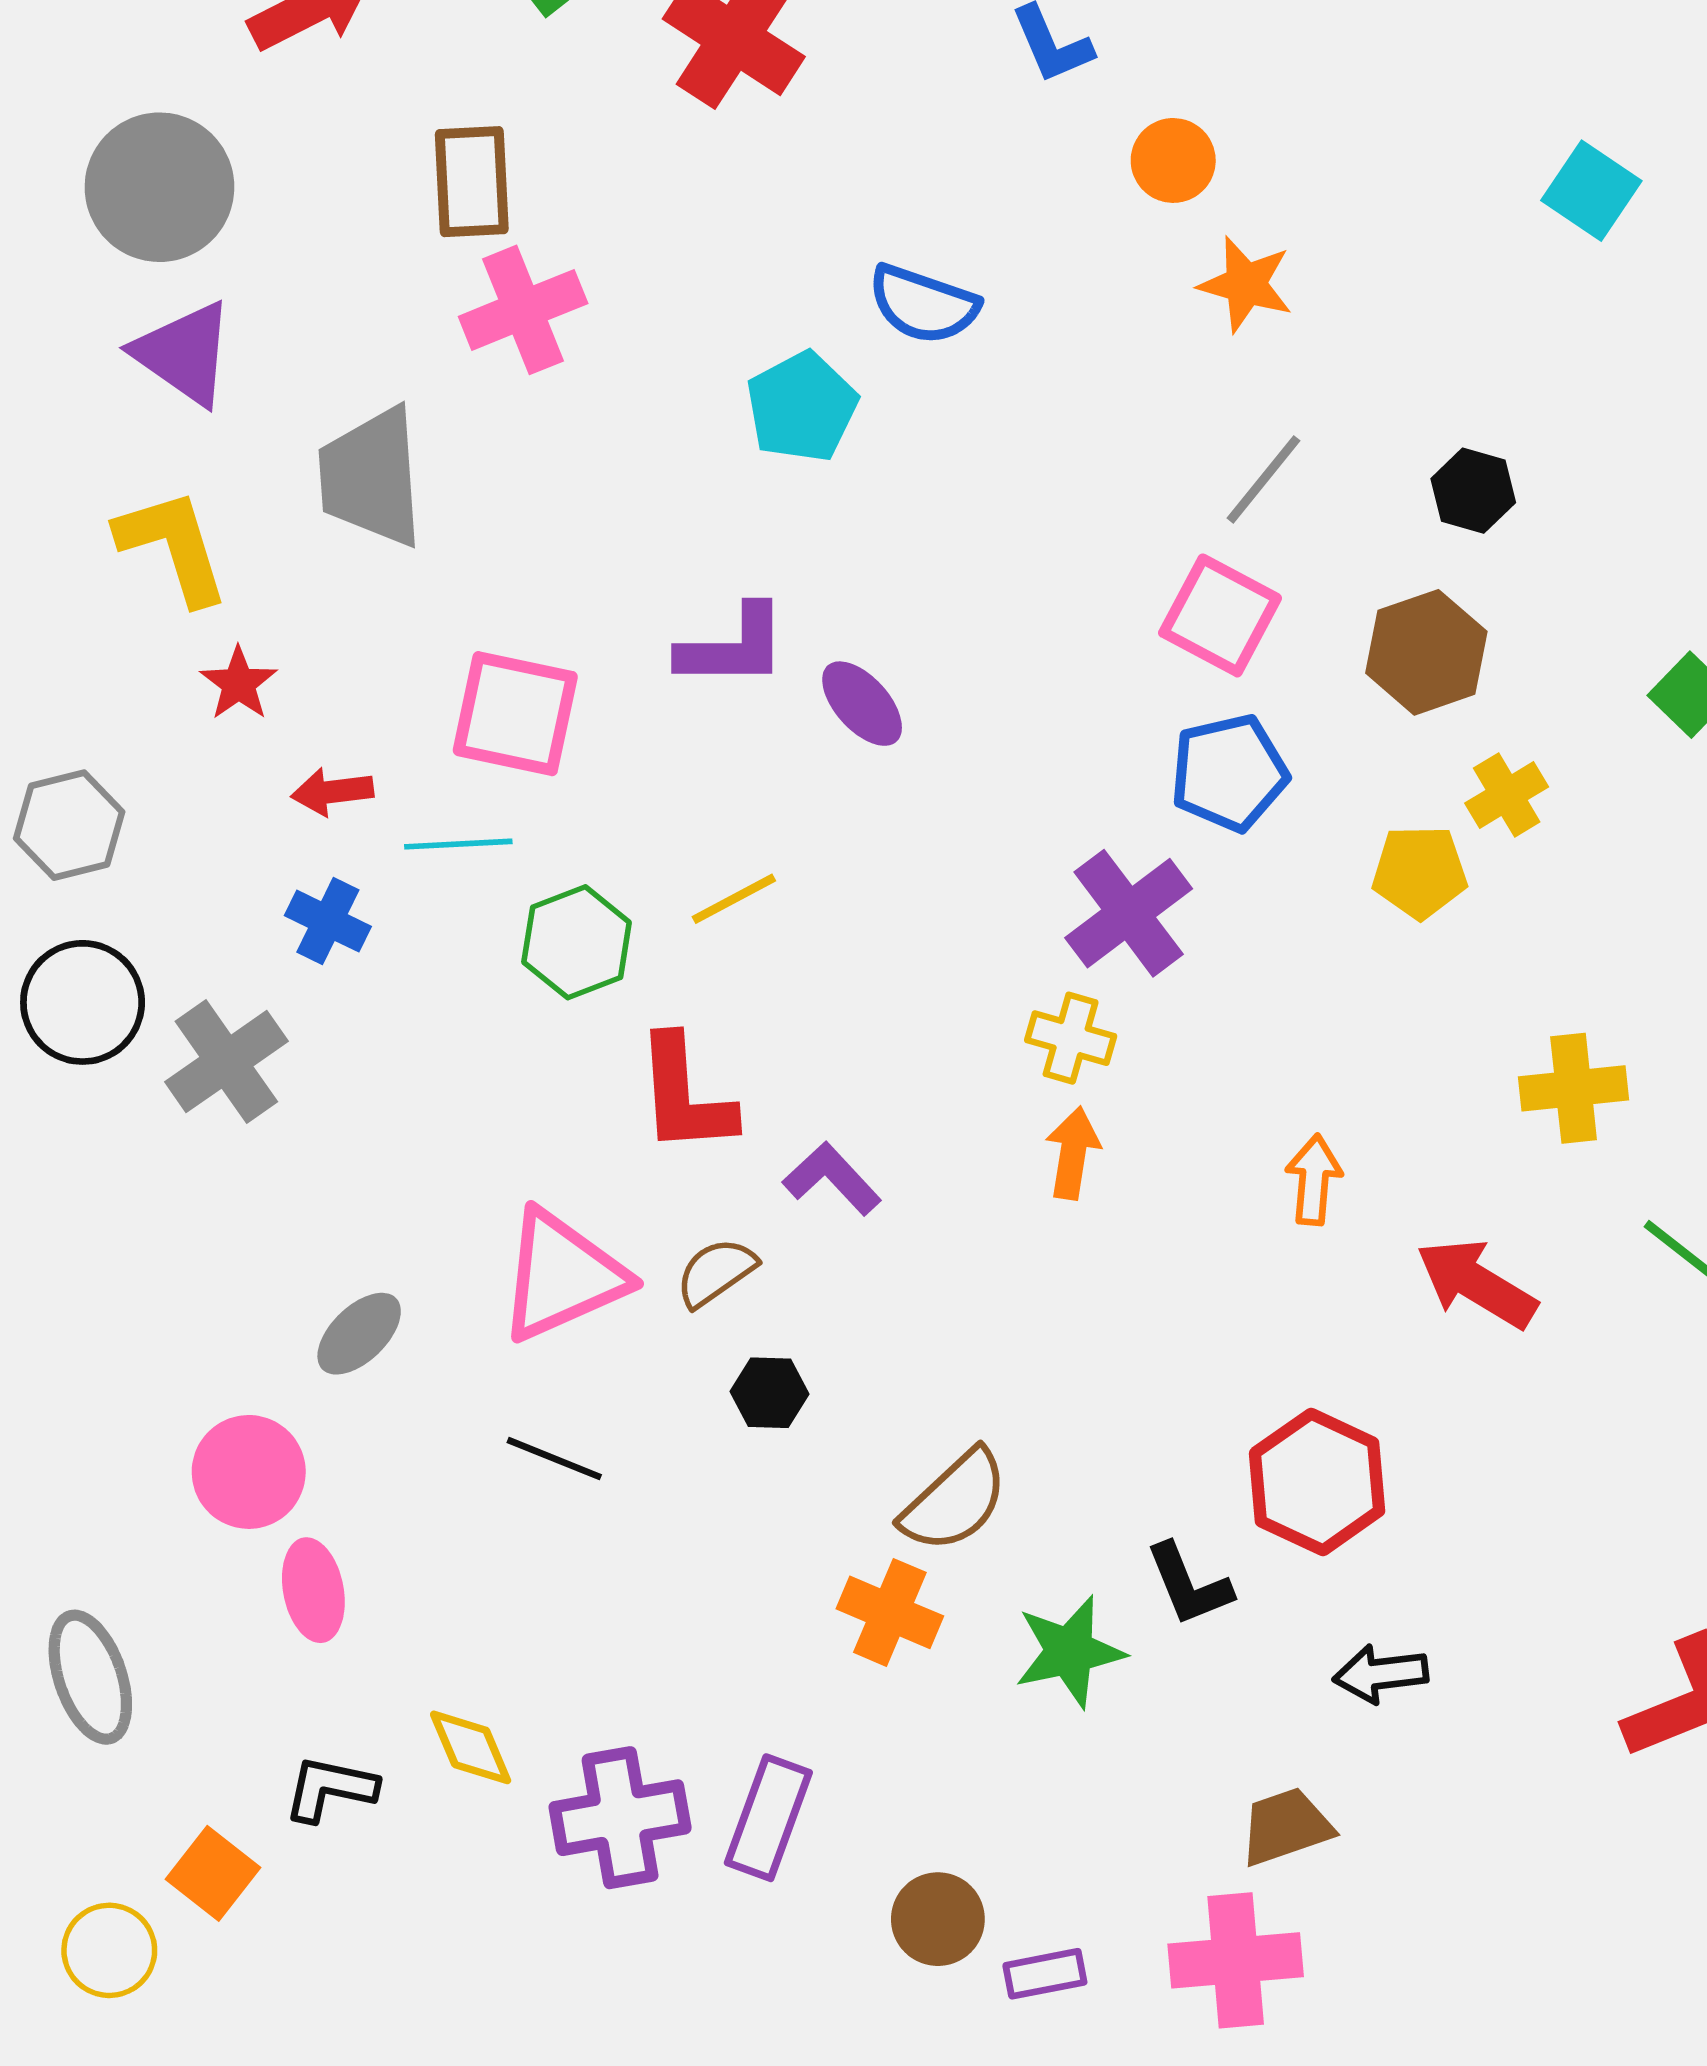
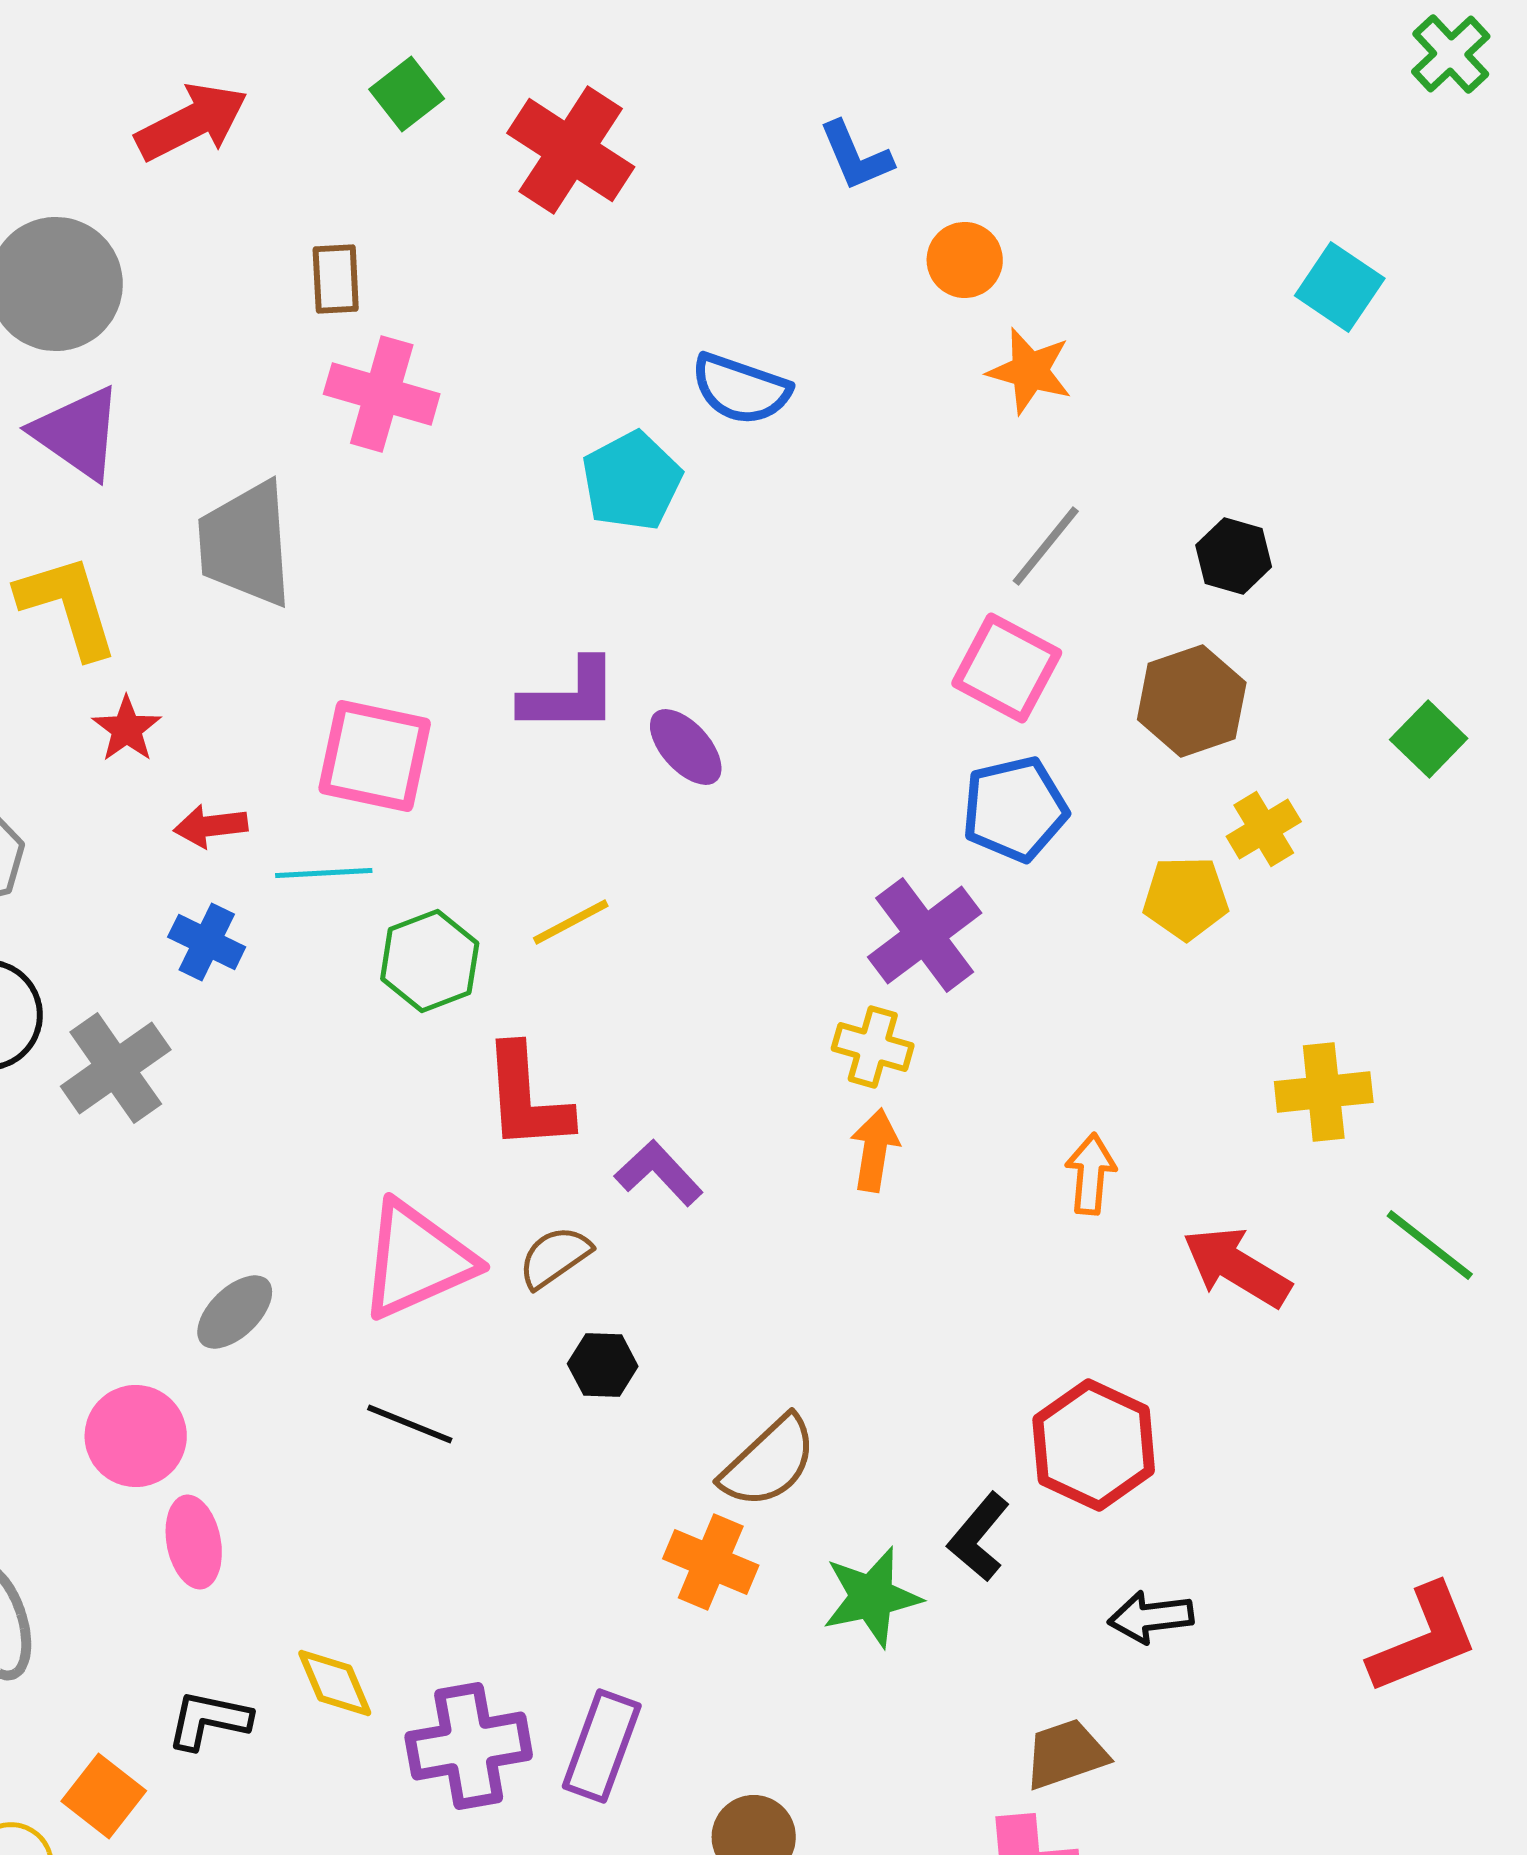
brown rectangle: (472, 182) -> (336, 279), size x0.7
pink cross: (523, 310) -> (382, 394), turned 38
black L-shape: (1189, 1585) -> (979, 1537), turned 62

